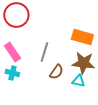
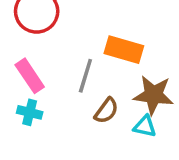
orange rectangle: (82, 37) -> (124, 50), moved

